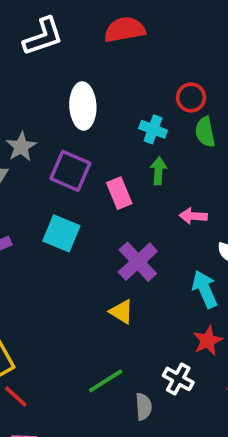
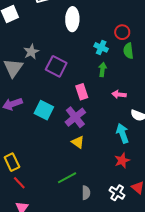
white ellipse: (83, 106) -> (72, 19), moved
pink rectangle: (119, 193) -> (82, 92), moved
cyan square: (61, 233) -> (44, 110), moved
purple cross: (138, 262) -> (75, 117), moved
white cross: (178, 379) -> (117, 193), moved

